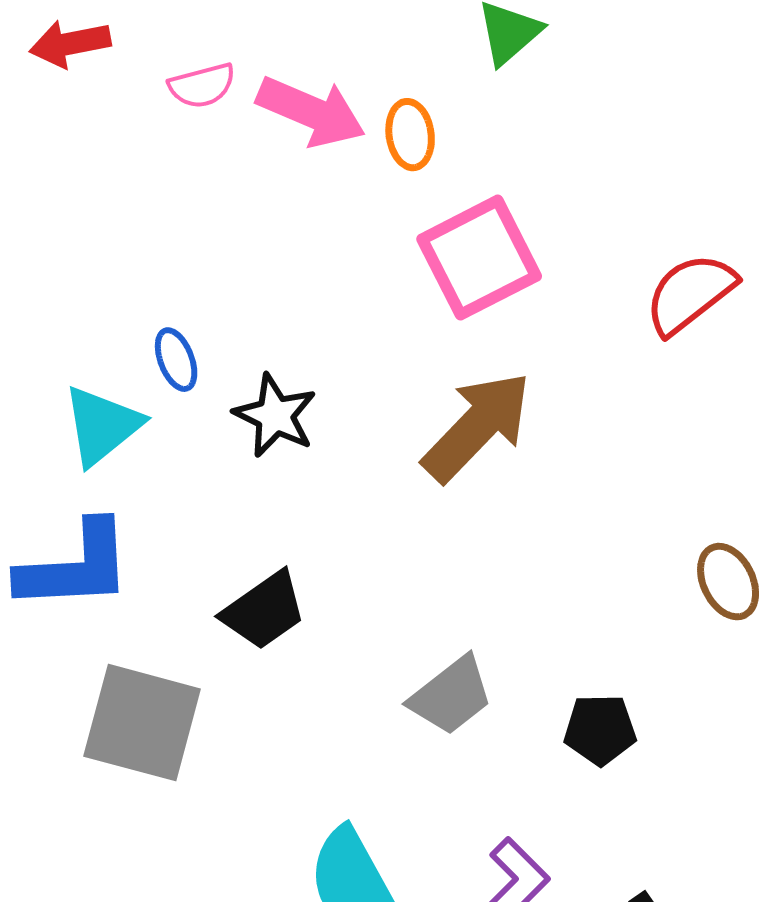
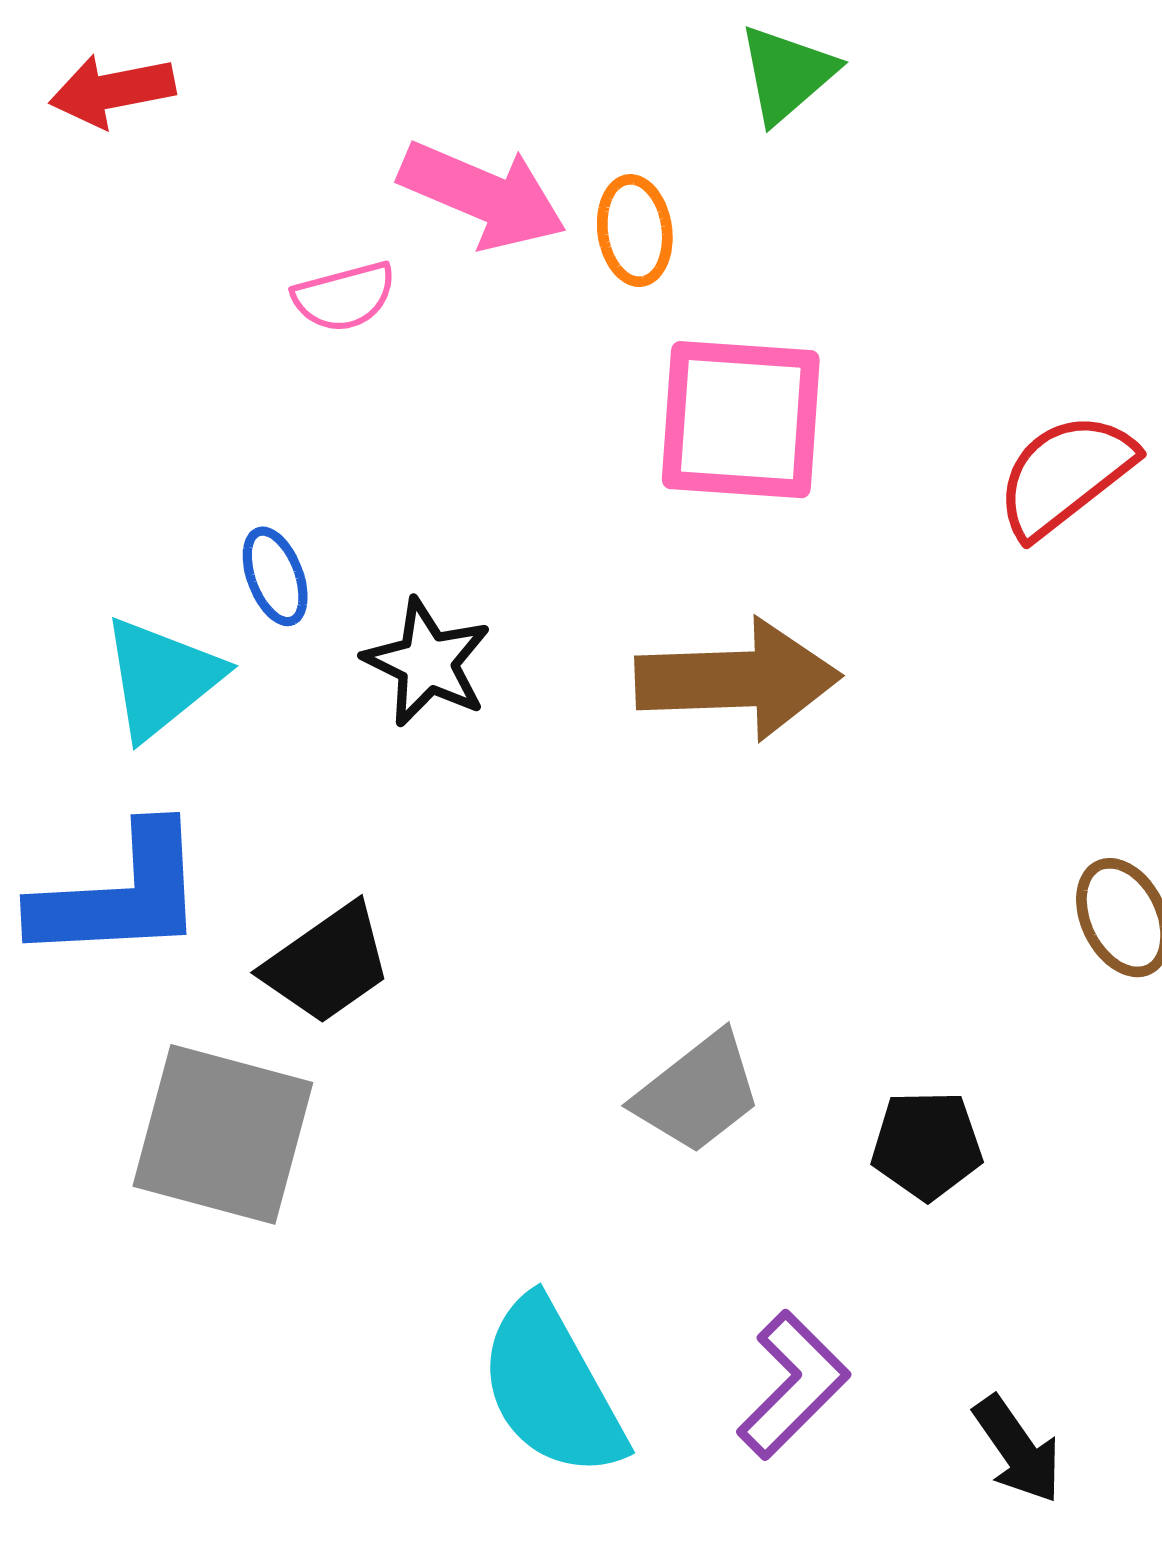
pink semicircle: (202, 86) -> (344, 297), moved
pink square: (479, 258) -> (741, 420), turned 31
brown arrow: (477, 427) -> (738, 679), turned 44
black trapezoid: (264, 611) -> (327, 964), moved

